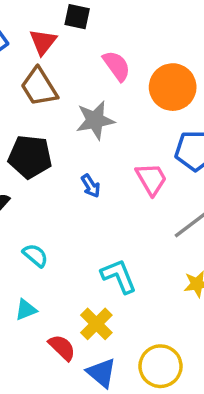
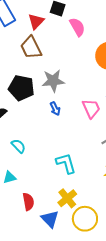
pink semicircle: (117, 66) -> (77, 27), moved
gray star: (95, 120) -> (53, 81), moved
yellow cross: (96, 324) -> (67, 198), moved
red semicircle: (62, 348) -> (28, 202), turned 30

